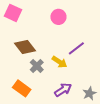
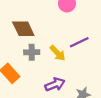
gray cross: (37, 66) -> (32, 52), turned 32

